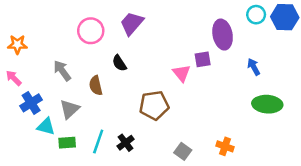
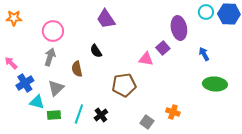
purple trapezoid: (132, 23) -> (106, 19), turned -75
pink circle: (91, 31) -> (53, 31), moved
orange star: (17, 44) -> (14, 18), moved
purple square: (203, 59) -> (163, 48), turned -32
gray arrow: (62, 71) -> (50, 57), turned 54
pink triangle: (182, 73) -> (146, 59), turned -42
orange cross: (225, 146) -> (173, 112), moved

